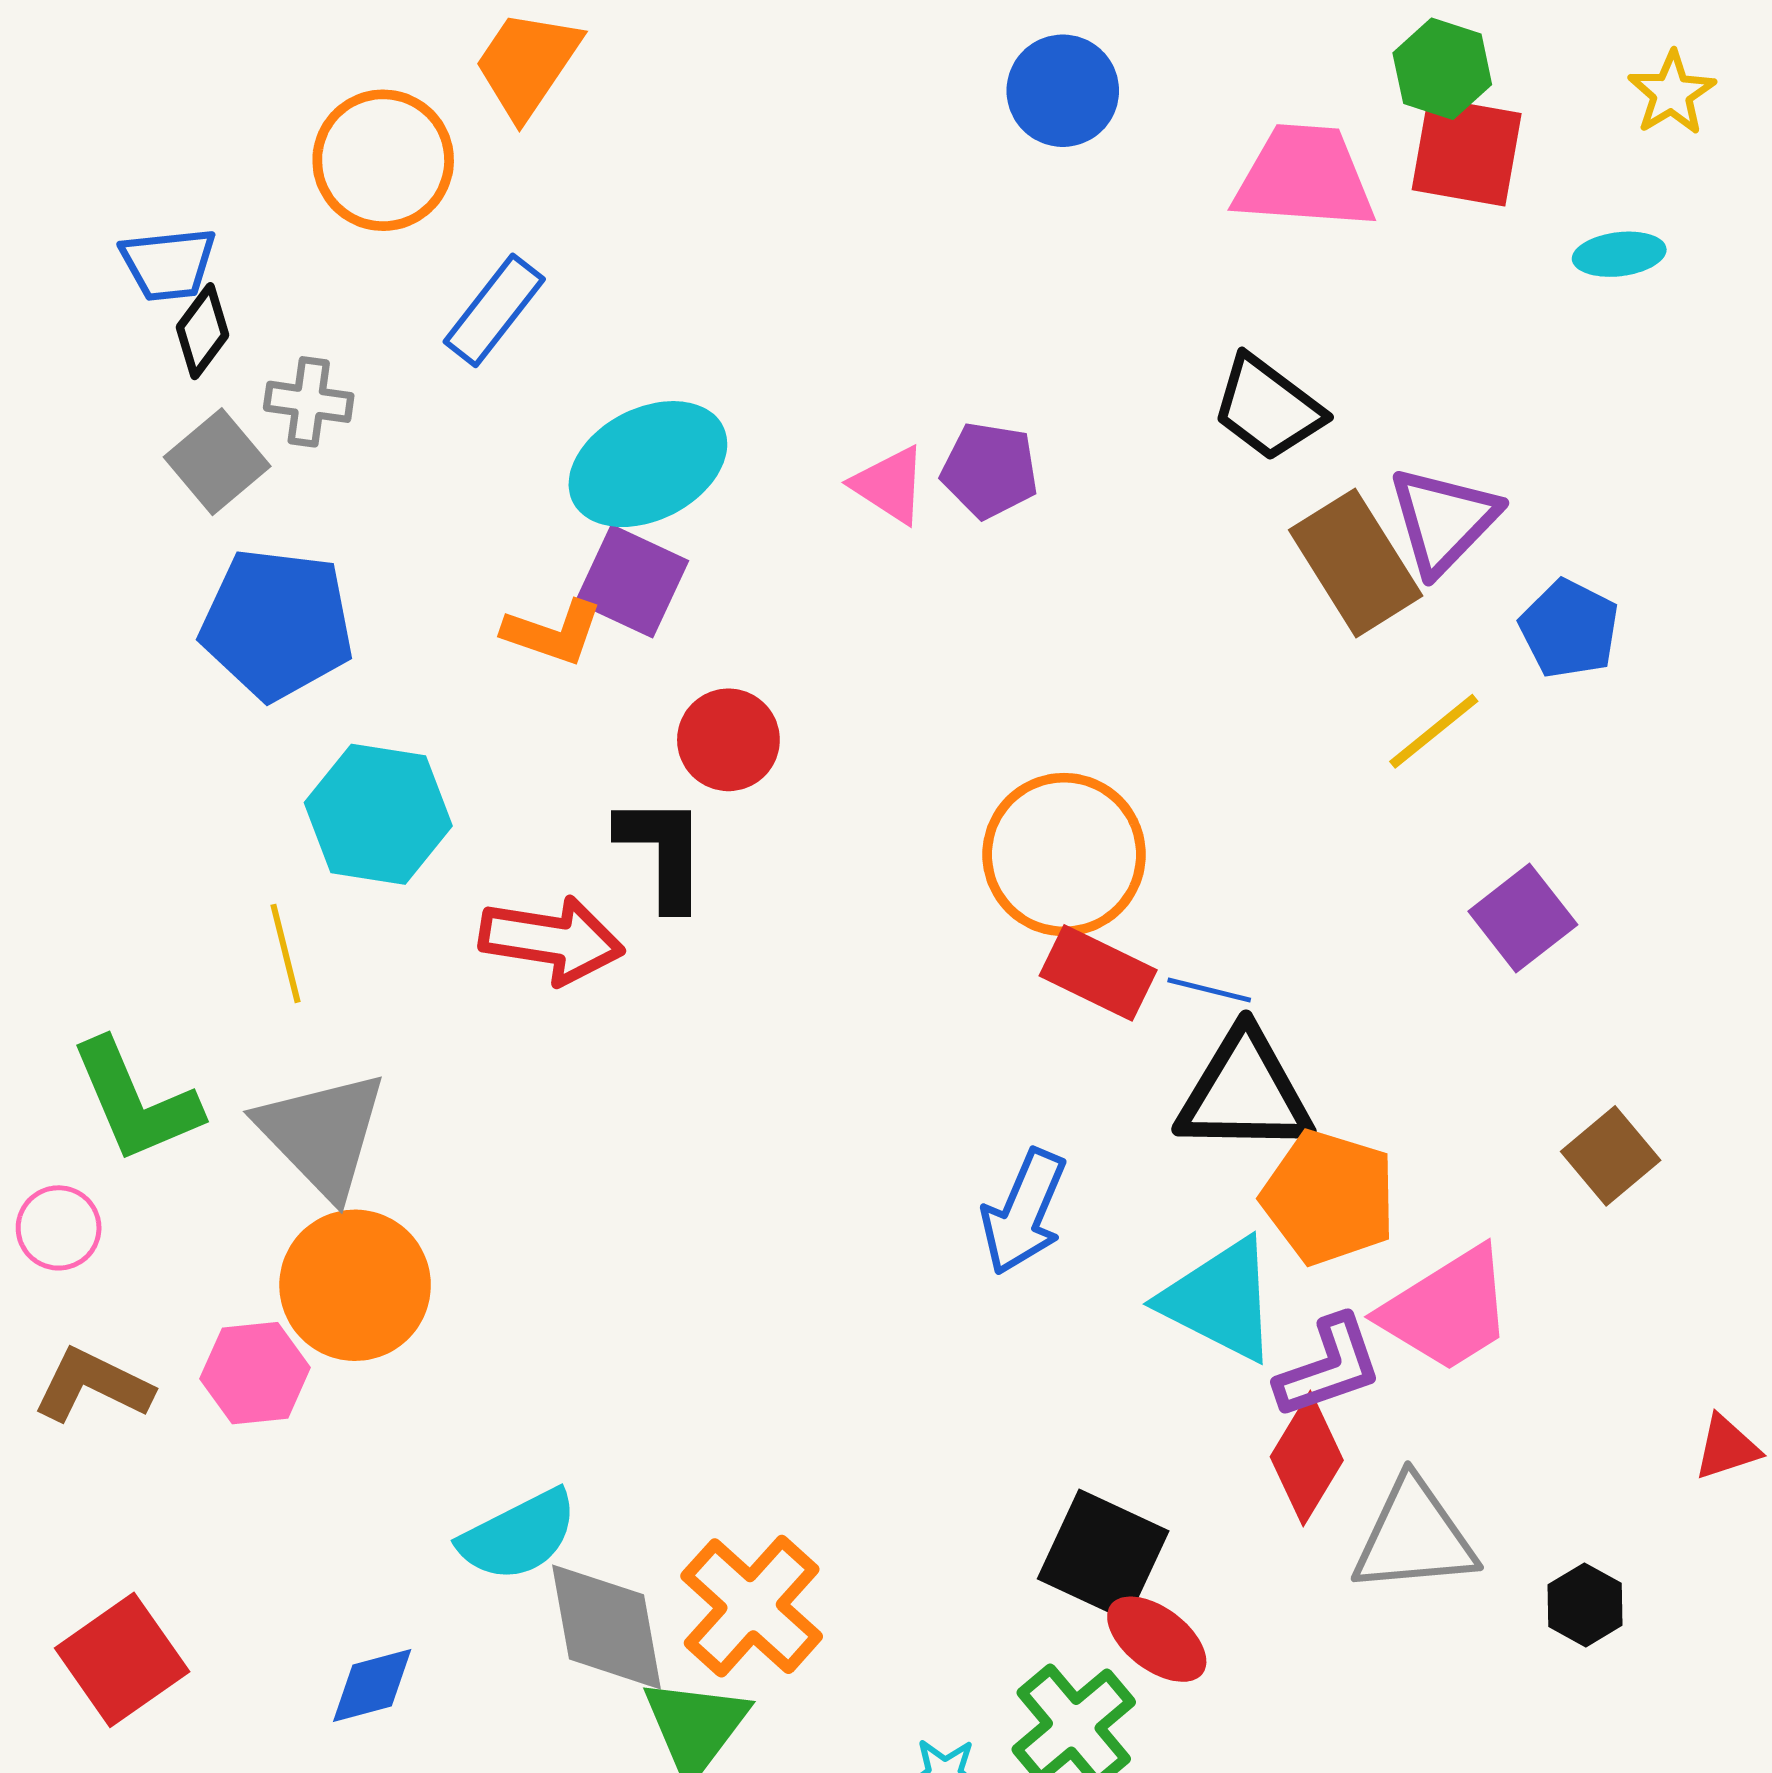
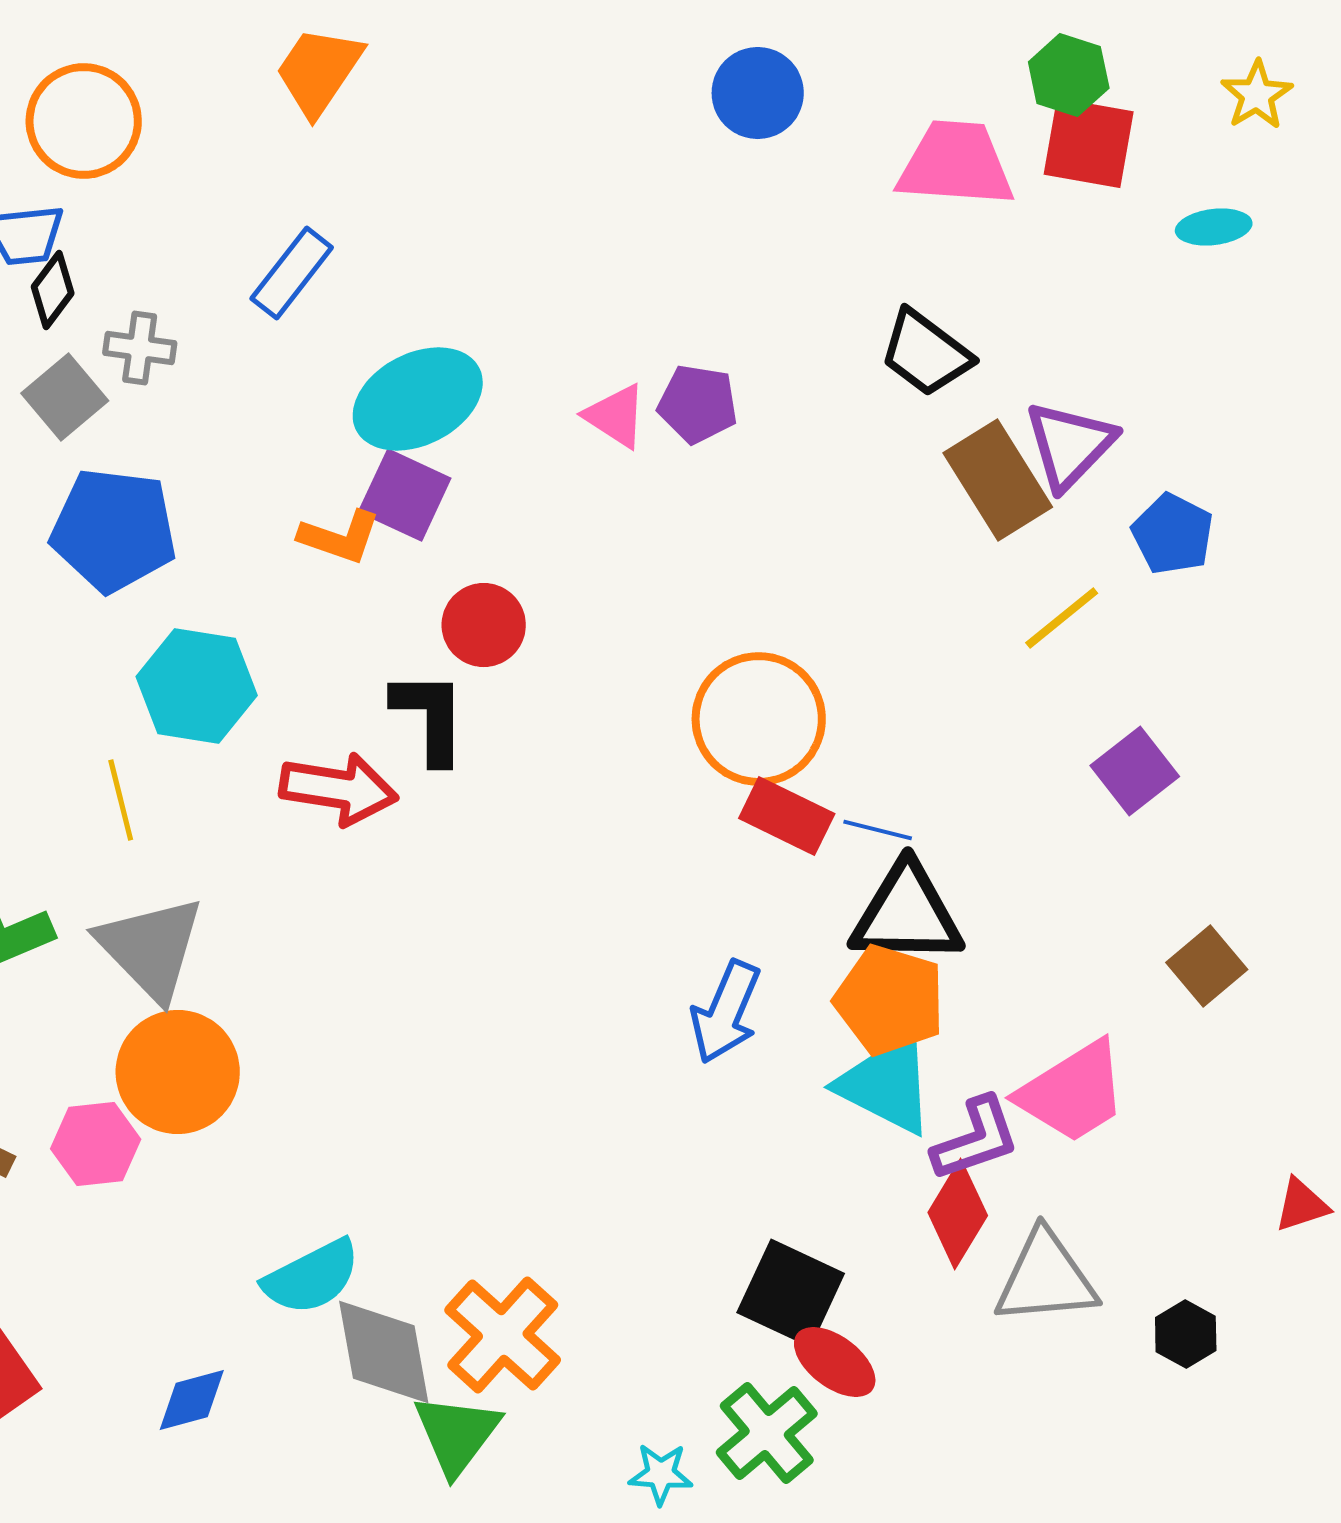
orange circle: (383, 160) -> (84, 121), moved
orange pentagon: (1329, 1197) -> (890, 1000), moved

